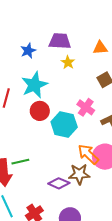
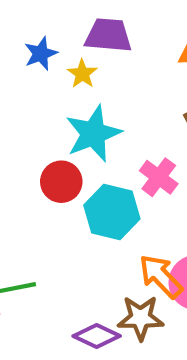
yellow star: (68, 62) -> (82, 74), moved
cyan star: (34, 85) -> (93, 134), moved

